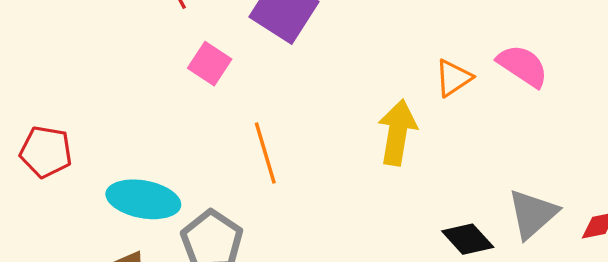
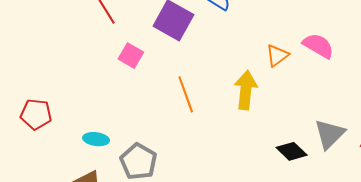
orange line: (265, 153) -> (186, 94), moved
cyan ellipse: (143, 199) -> (96, 139), size x0.6

